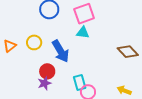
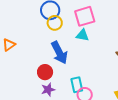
yellow circle: (34, 42) -> (55, 23), moved
purple star: (44, 83) -> (48, 90), moved

